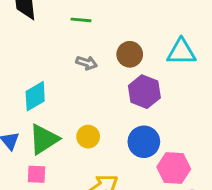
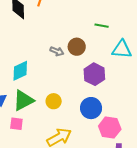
green line: (81, 20) -> (102, 26), moved
brown circle: (130, 54) -> (77, 47), moved

